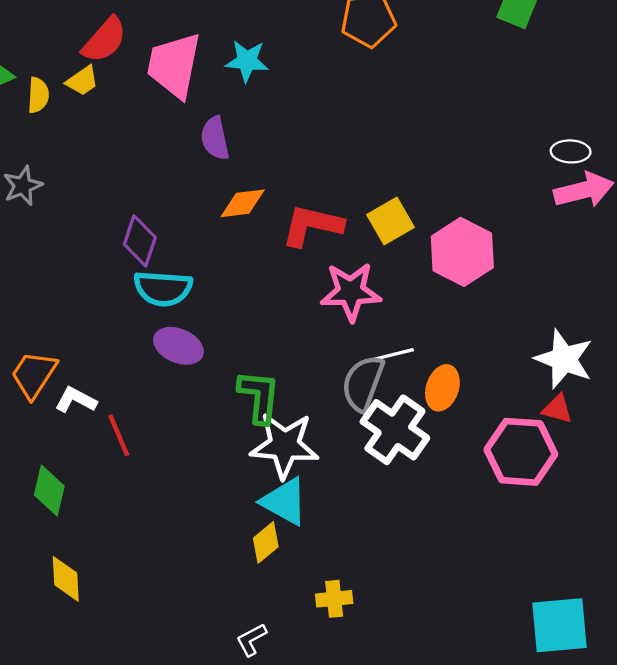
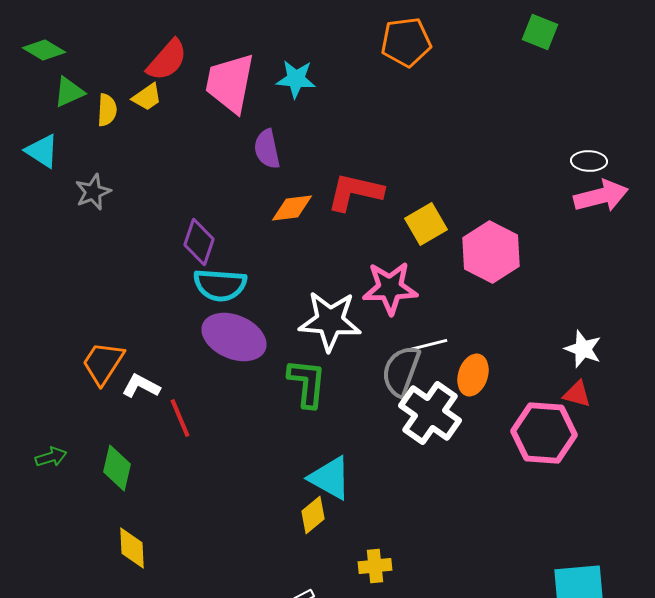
red L-shape: (312, 225) -> (355, 192), moved
purple ellipse: (178, 346) -> (234, 337), size x1.4
white star: (564, 359) -> (583, 349), size x0.7
white star: (284, 445) -> (330, 321), moved

